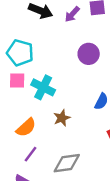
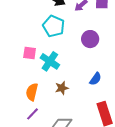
cyan pentagon: (20, 53) -> (54, 26), moved
orange semicircle: (26, 127) -> (32, 92), turned 138

